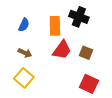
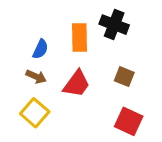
blue semicircle: (24, 25) -> (40, 49), moved
red trapezoid: (62, 50) -> (77, 84), moved

